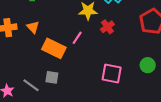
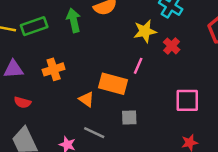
orange triangle: (33, 27) -> (86, 99), moved
gray square: (52, 77) -> (129, 117), moved

